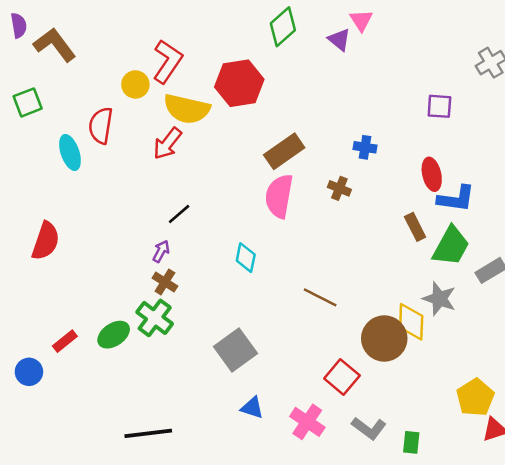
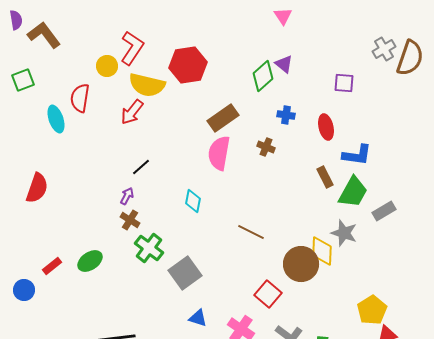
green diamond: (283, 27) -> (263, 76), moved
purple triangle: (339, 40) -> (284, 64), moved
red ellipse: (432, 174) -> (326, 127), moved
green cross: (155, 318) -> (149, 248), moved

